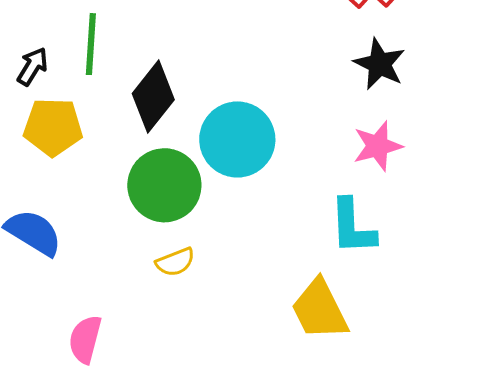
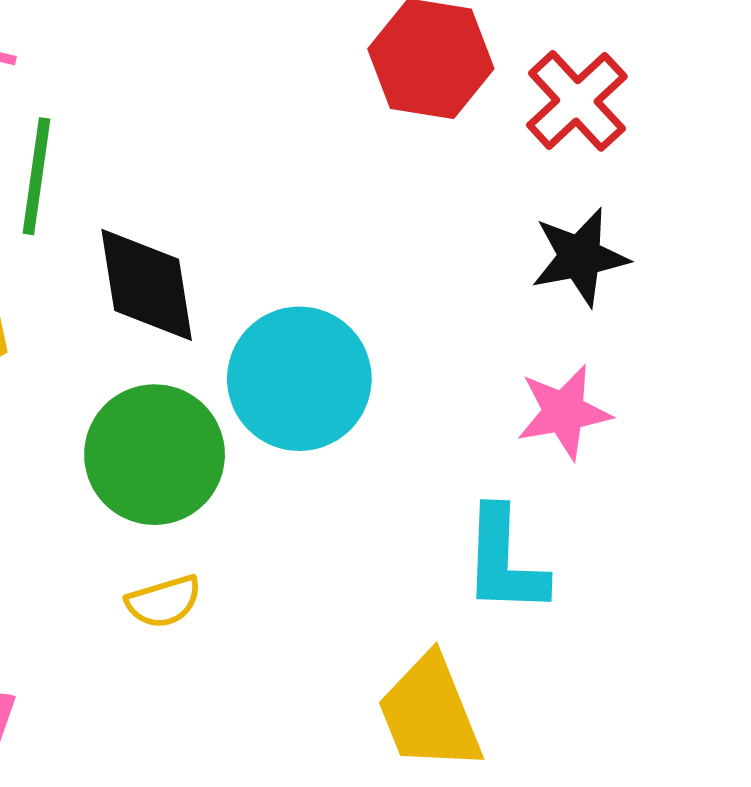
black star: (380, 64) -> (580, 257), turned 30
black diamond: (153, 97) -> (147, 285), turned -52

